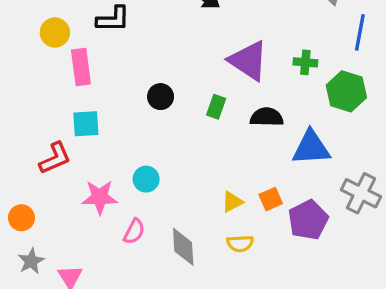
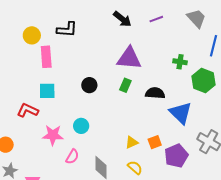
purple triangle: (248, 61) -> (129, 58), moved, turned -32
black circle: (161, 97) -> (89, 85), moved
blue triangle: (311, 148) -> (181, 113), turned 45
red L-shape: (55, 158) -> (28, 110), turned -135
yellow semicircle: (240, 244) -> (135, 168), turned -140

